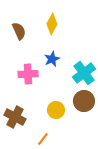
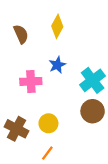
yellow circle: (56, 110) -> (48, 123), moved

